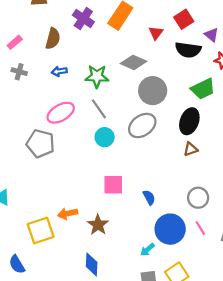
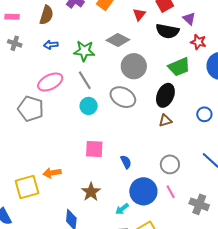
pink rectangle: (15, 42) -> (12, 17), turned 40
gray ellipse: (142, 126) -> (123, 97), turned 60
brown star: (98, 225) -> (91, 192), moved

